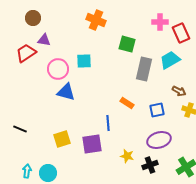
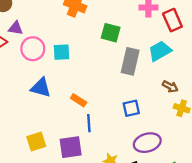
pink circle: (58, 69) -> (33, 49), moved
orange rectangle: (127, 103) -> (79, 100), moved
blue square: (157, 110) -> (131, 108), moved

